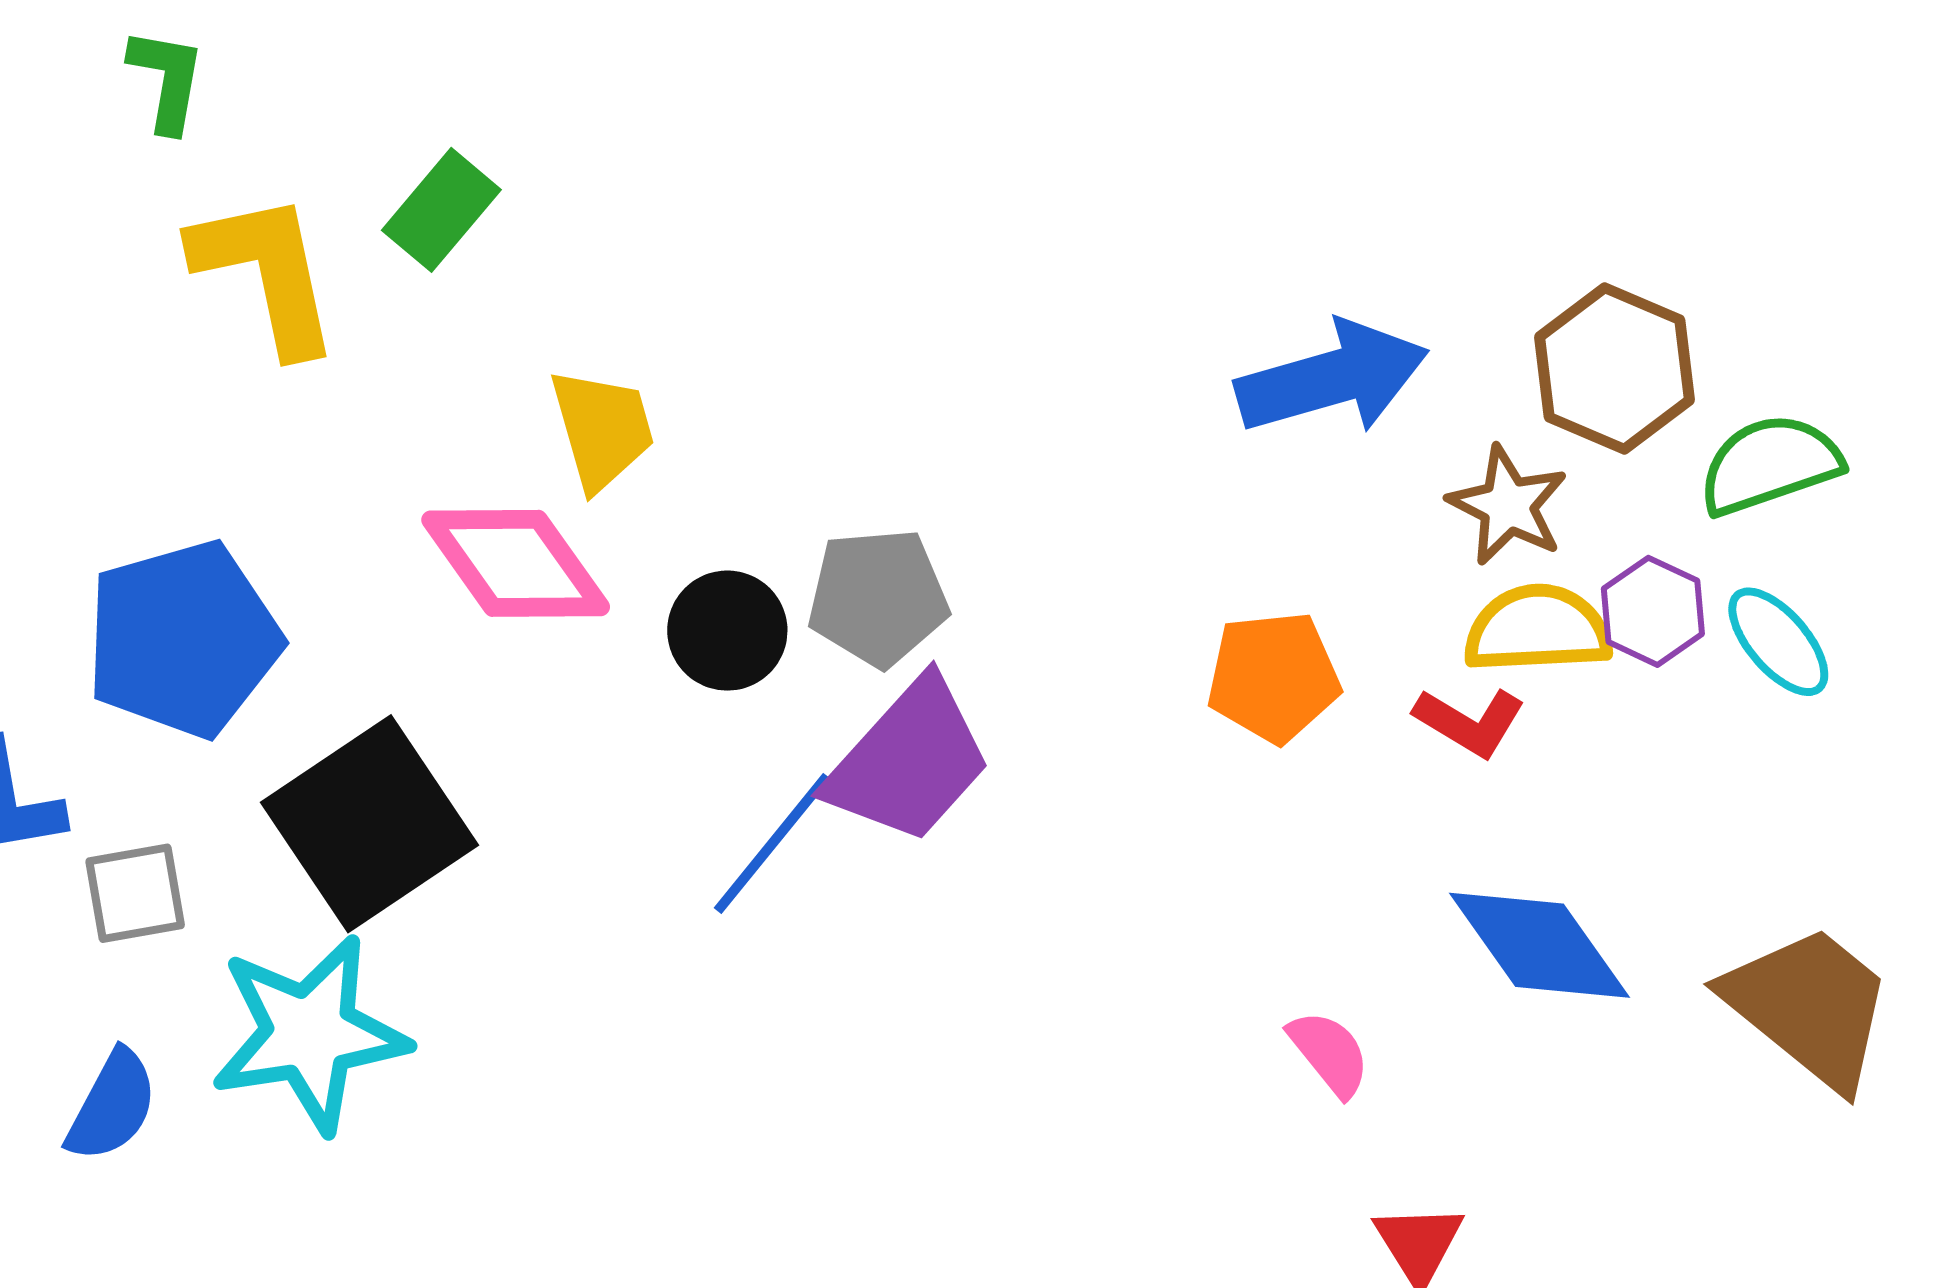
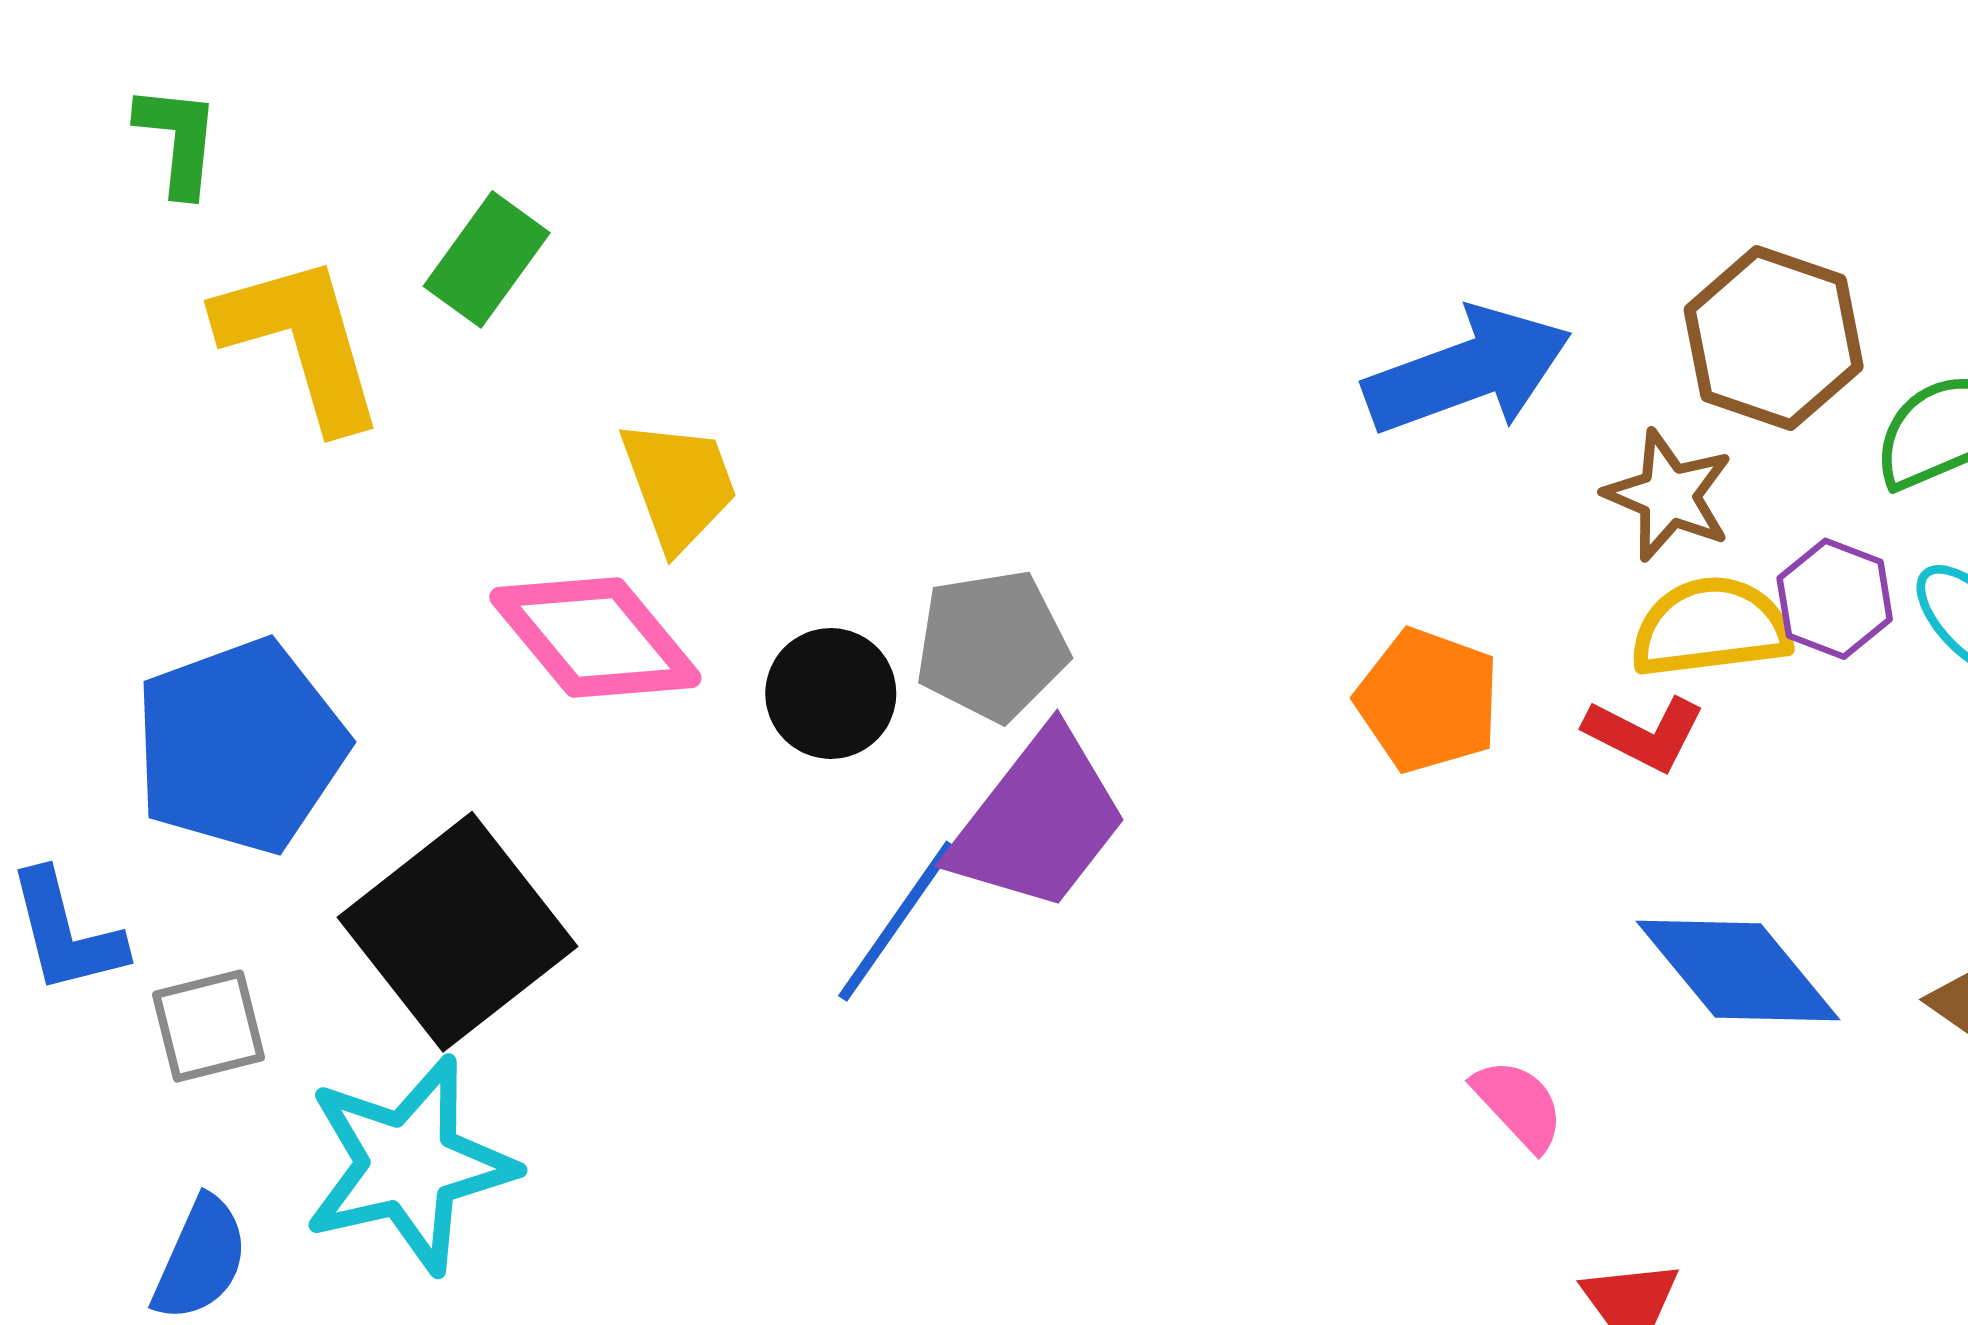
orange pentagon: (1274, 677) -> (1428, 700), turned 30

